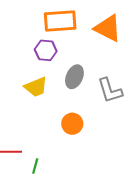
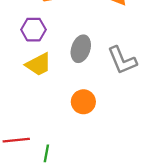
purple hexagon: (46, 50) -> (33, 30), moved

